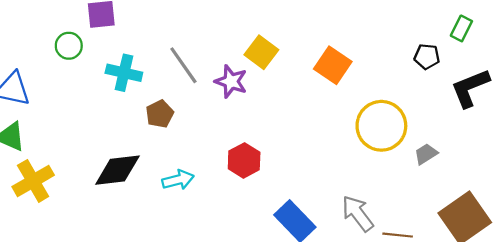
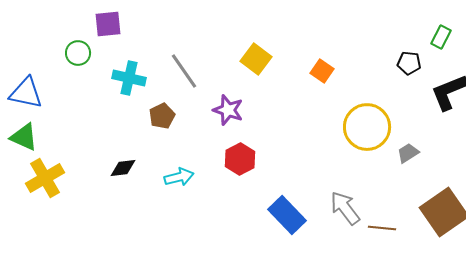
orange square: (333, 65) -> (322, 71), size x0.7
purple star: (231, 81) -> (228, 110), moved
black diamond: (117, 170) -> (123, 168), size x0.6

